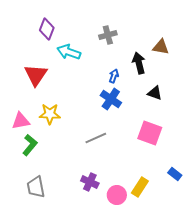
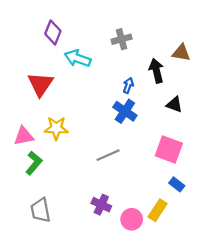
blue rectangle: (175, 174) -> (177, 184), moved

